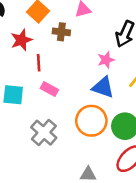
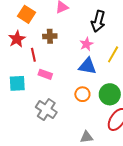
brown cross: (61, 32) -> (50, 36), moved
orange circle: (91, 121) -> (82, 94), size x0.6

